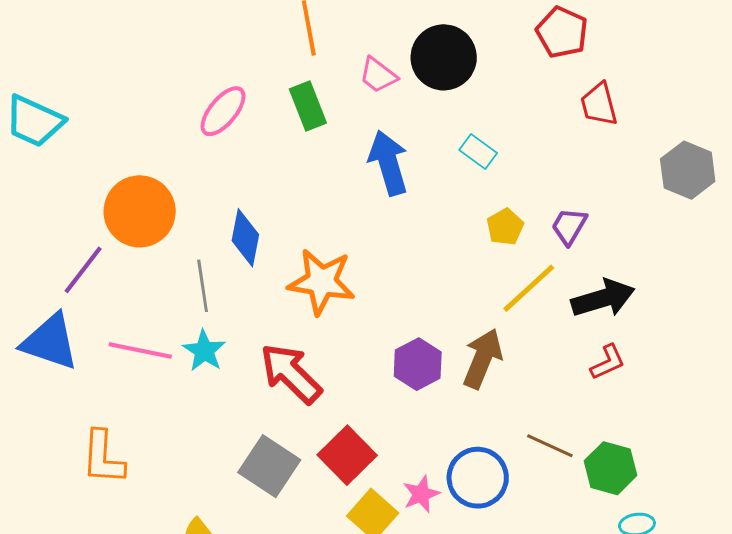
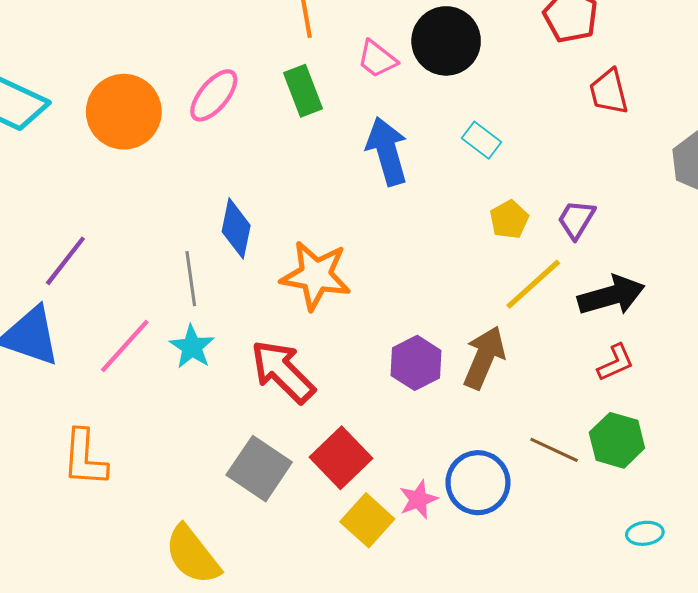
orange circle: (140, 211) -> (124, 112), moved
pink line: (140, 350) -> (125, 346), turned -60
green hexagon: (610, 468) -> (617, 440), moved

